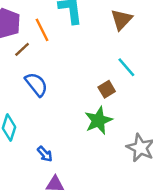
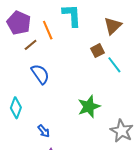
brown square: (107, 89) -> (97, 51), moved

